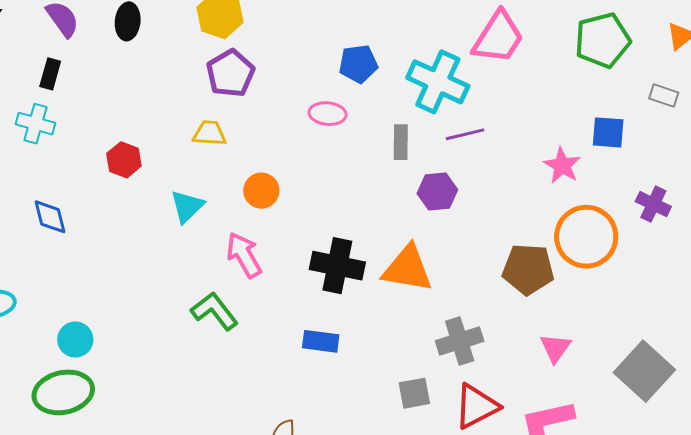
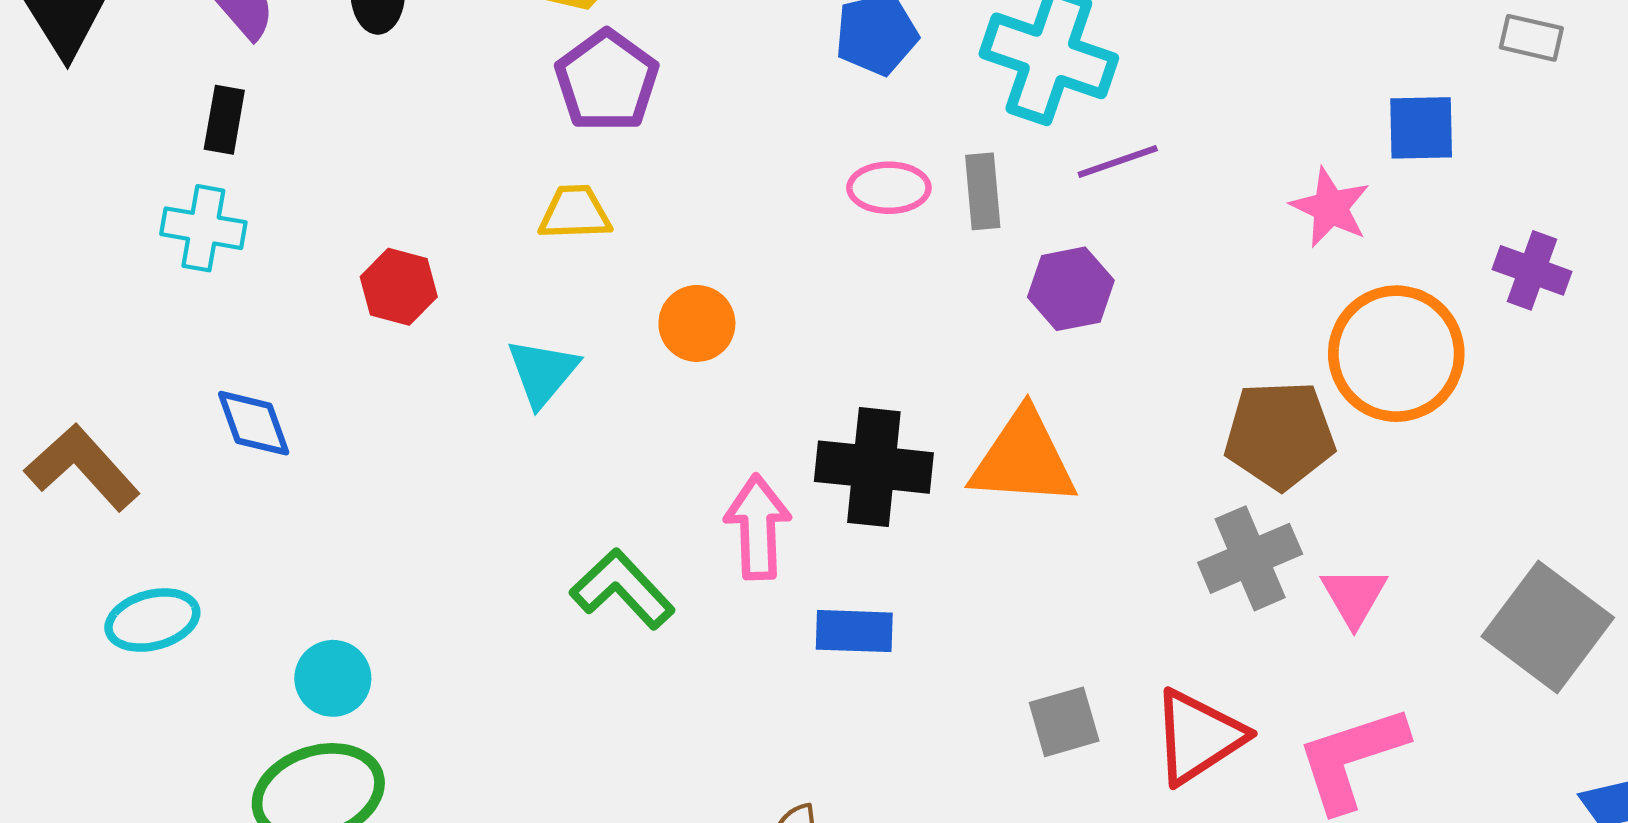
pink ellipse: (327, 114) -> (889, 188), moved
pink arrow: (244, 255) -> (758, 527), moved, turned 33
gray cross: (460, 341) -> (1250, 558), moved

